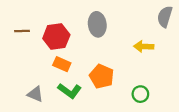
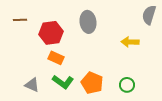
brown line: (22, 31) -> (20, 20), moved
orange pentagon: (102, 76) -> (92, 83), moved

